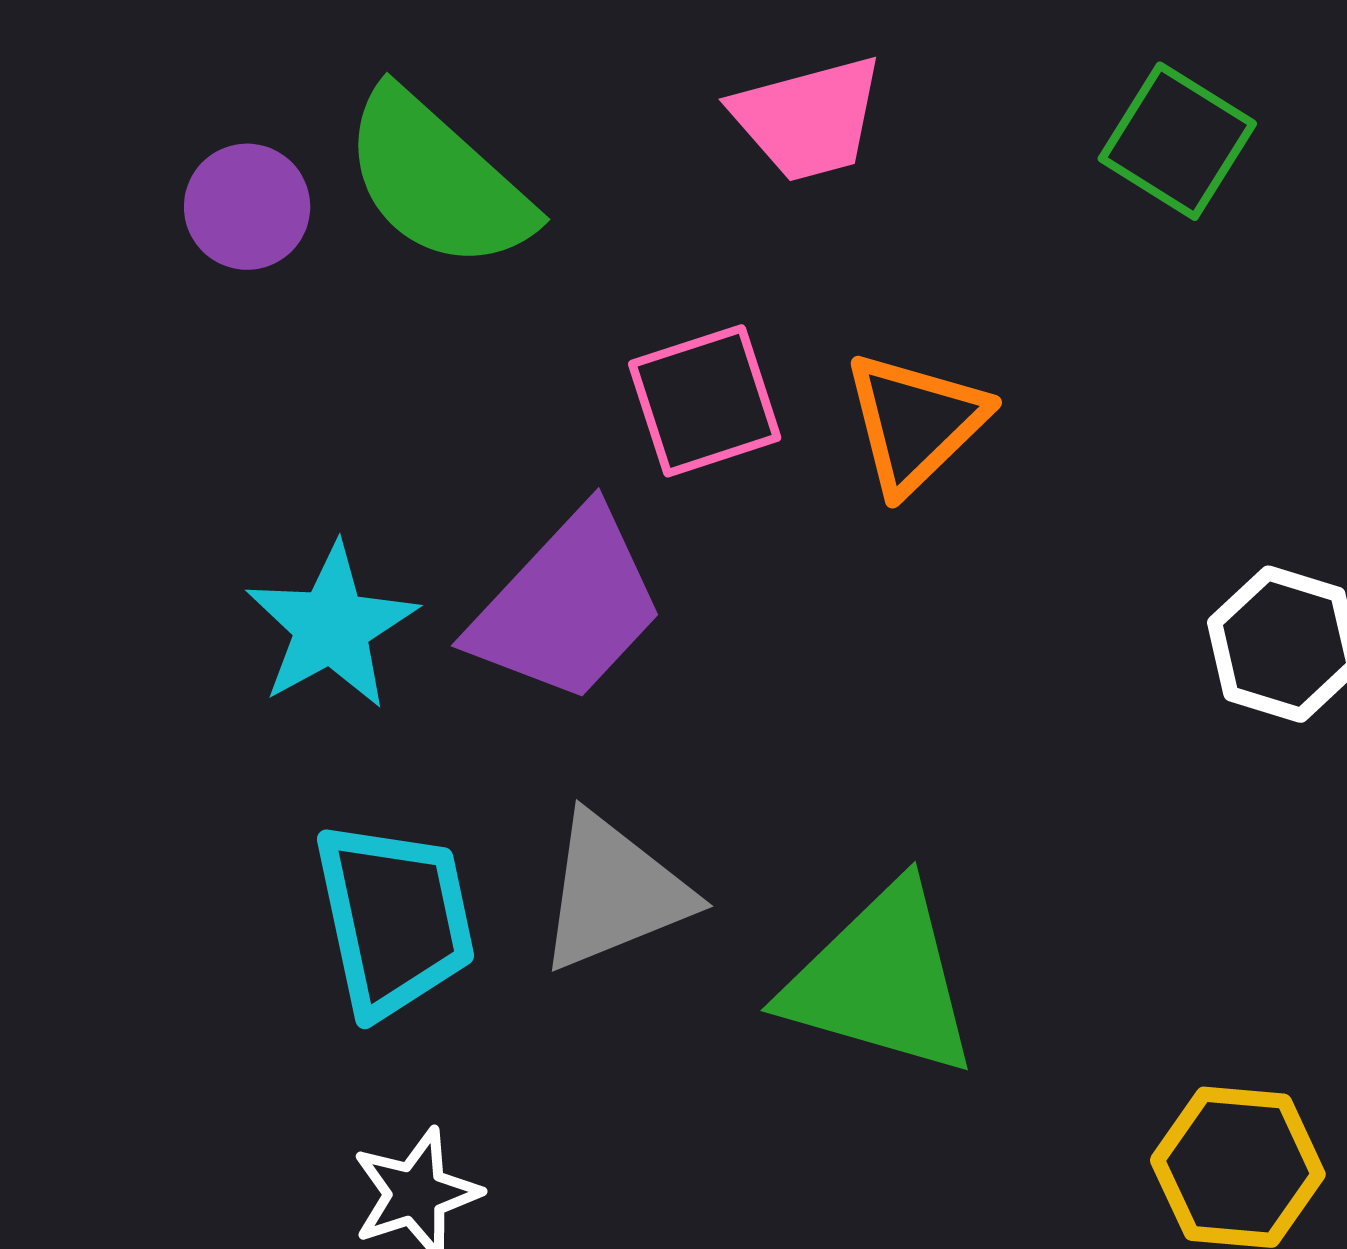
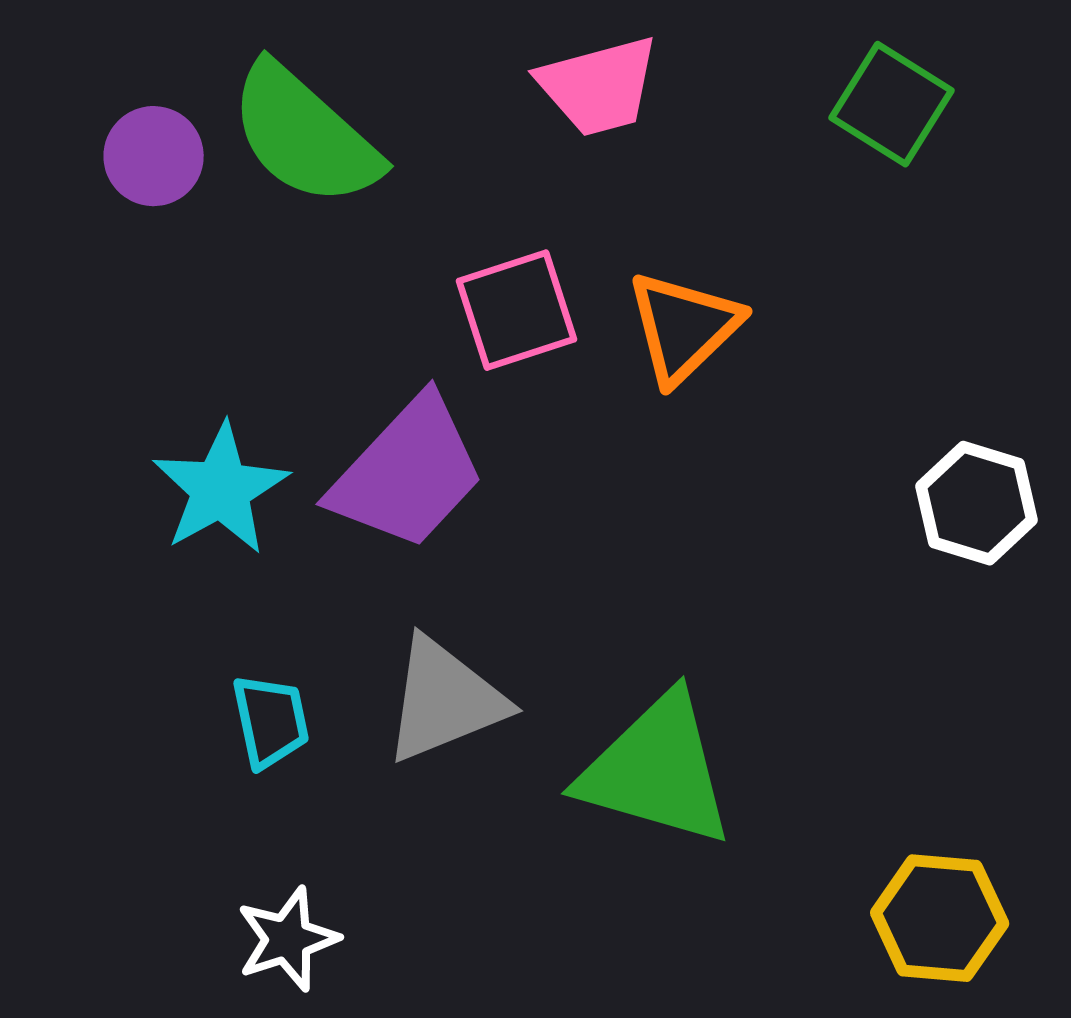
cyan trapezoid: (395, 919) -> (271, 721), size x0.6

